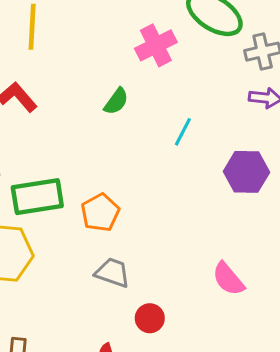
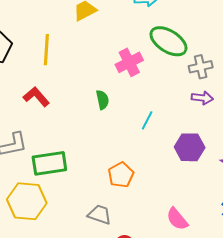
green semicircle: (116, 101) -> (102, 100), turned -48
orange pentagon: (100, 213) -> (121, 175), moved

